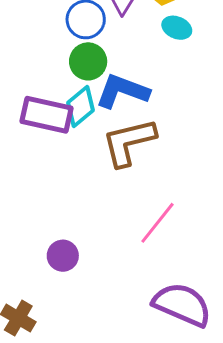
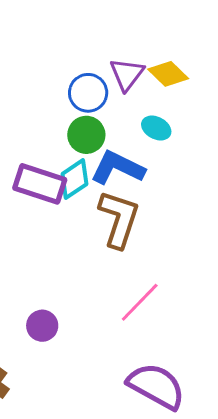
cyan ellipse: (177, 28) -> (156, 128), moved
brown L-shape: (129, 142) -> (119, 219), turned 116

